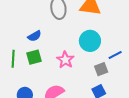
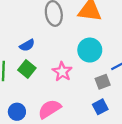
green square: (34, 57) -> (27, 69), turned -35

